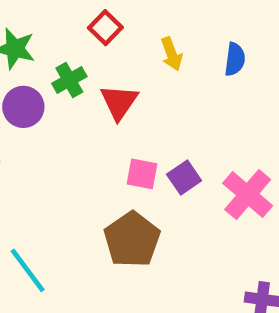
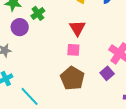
red triangle: (119, 102) -> (77, 28), moved
purple square: (184, 177) -> (107, 73), moved

